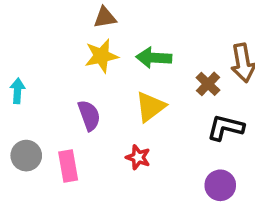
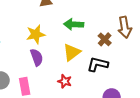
yellow star: (101, 56) -> (36, 34), moved
black L-shape: (225, 128) -> (98, 64), moved

